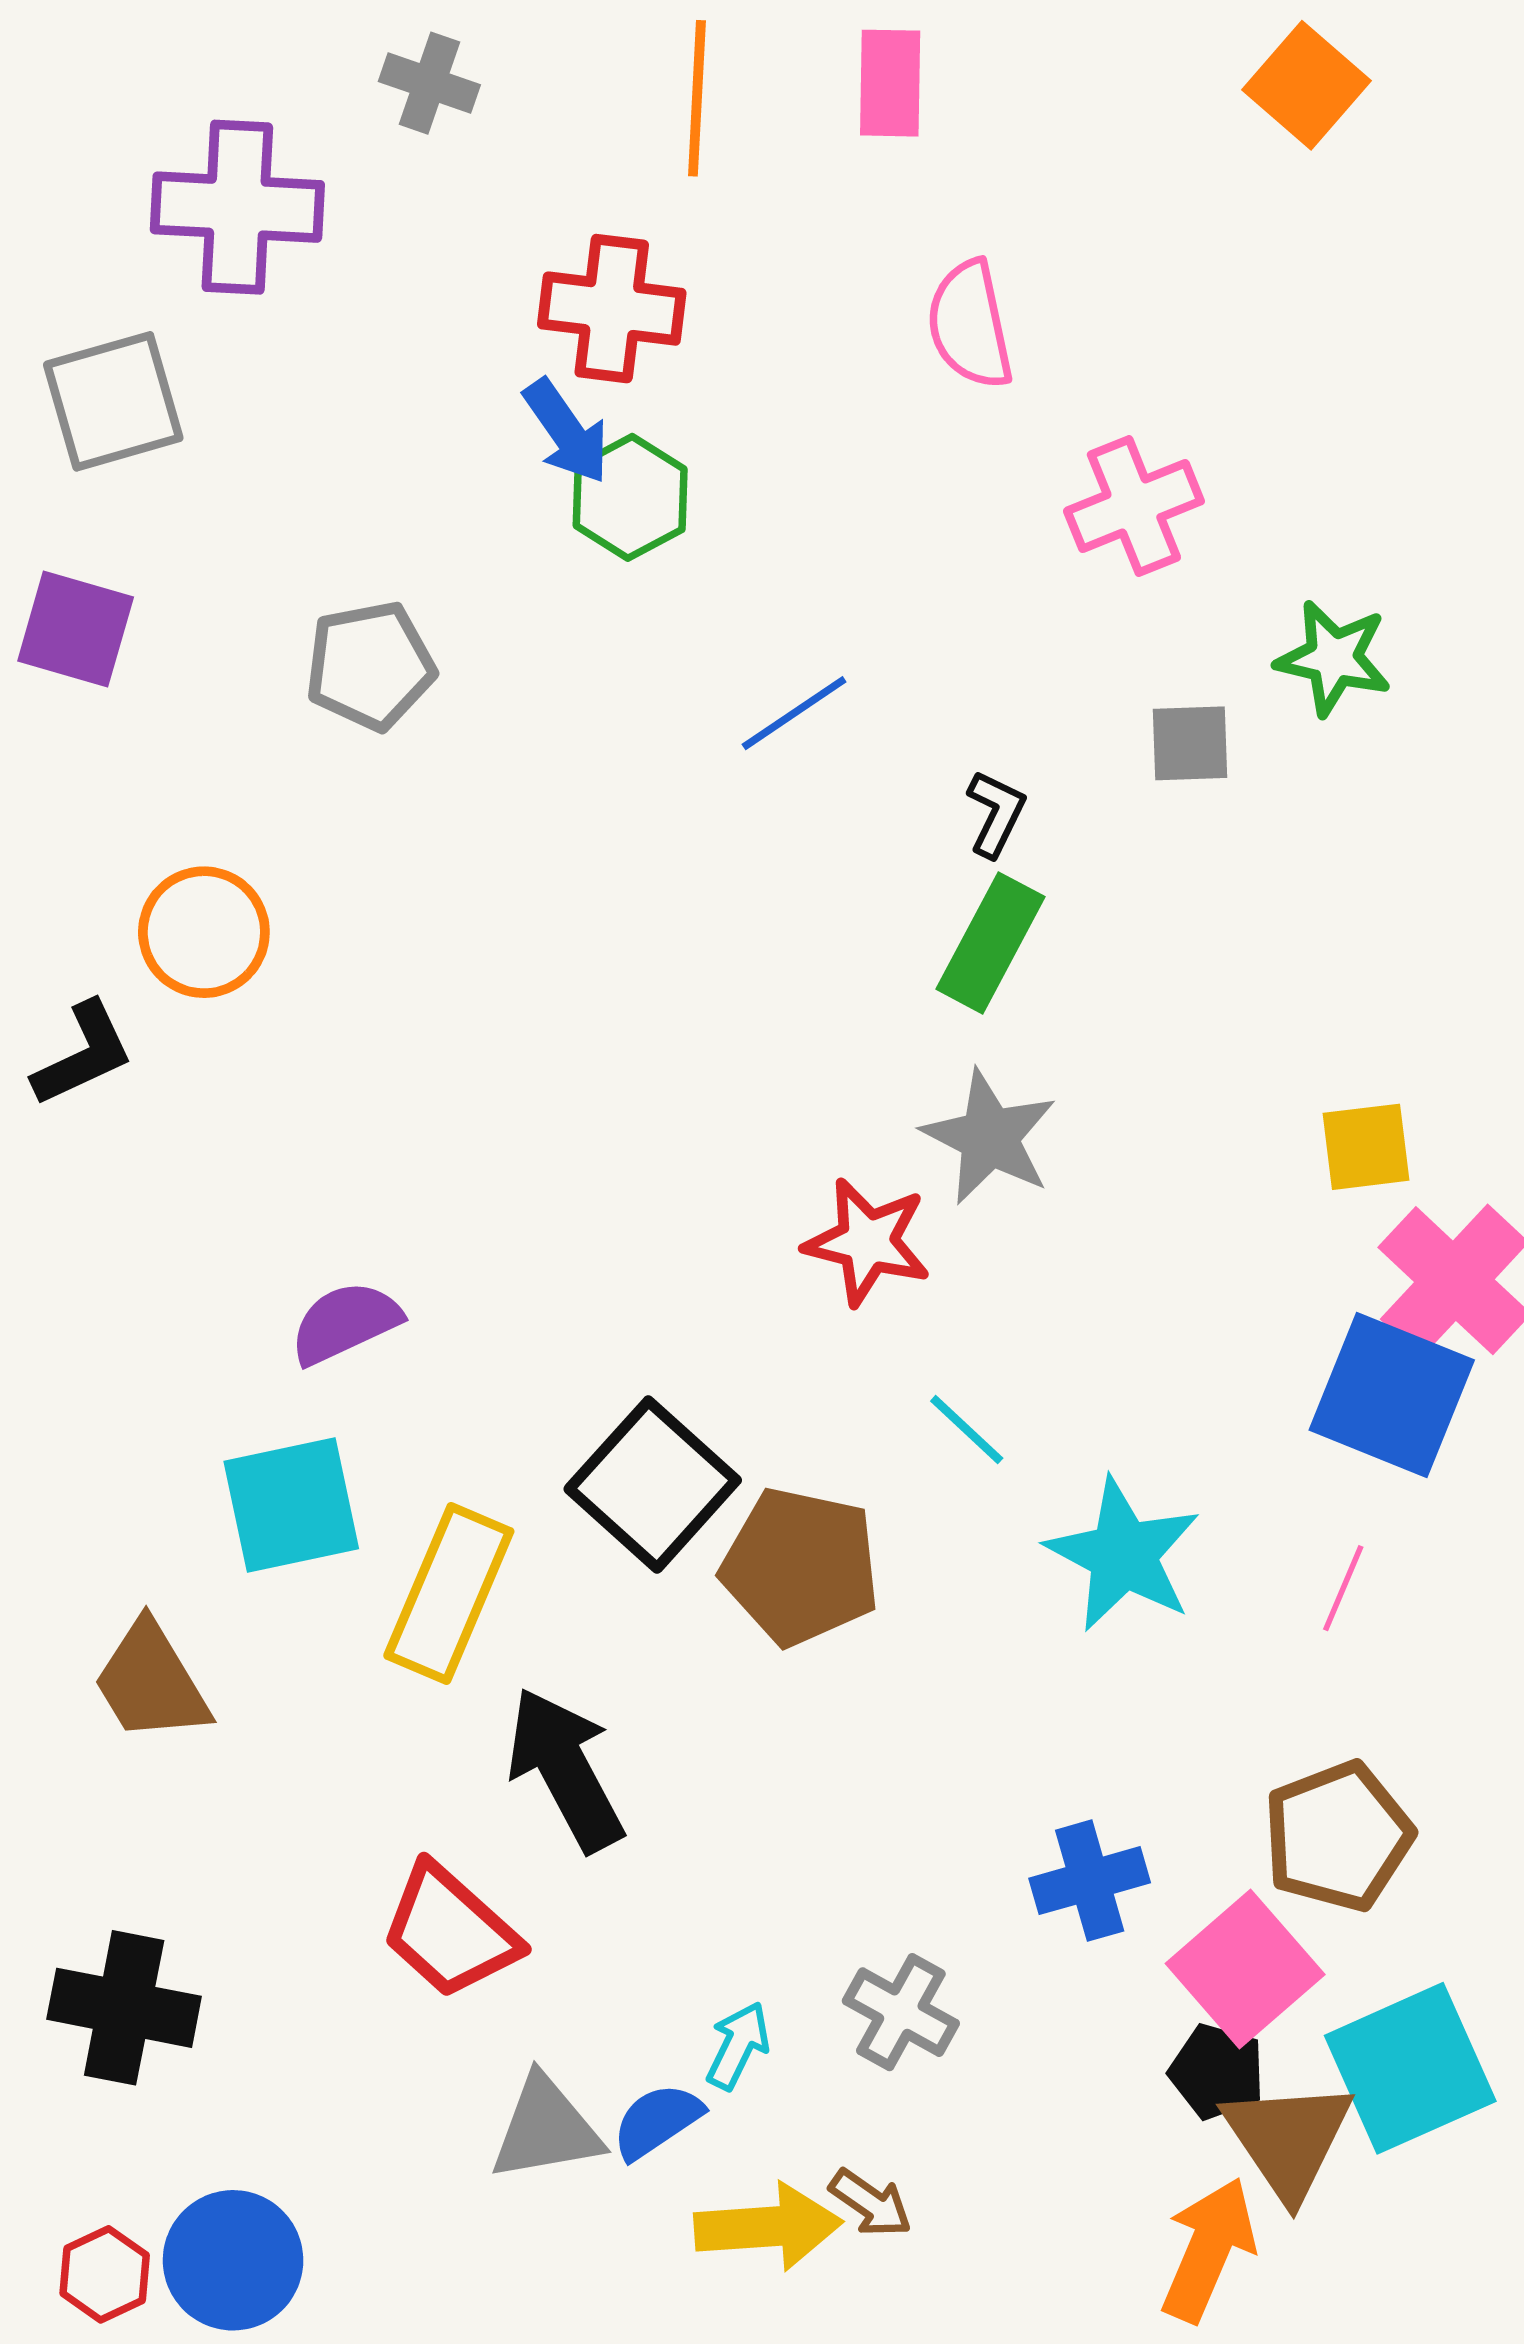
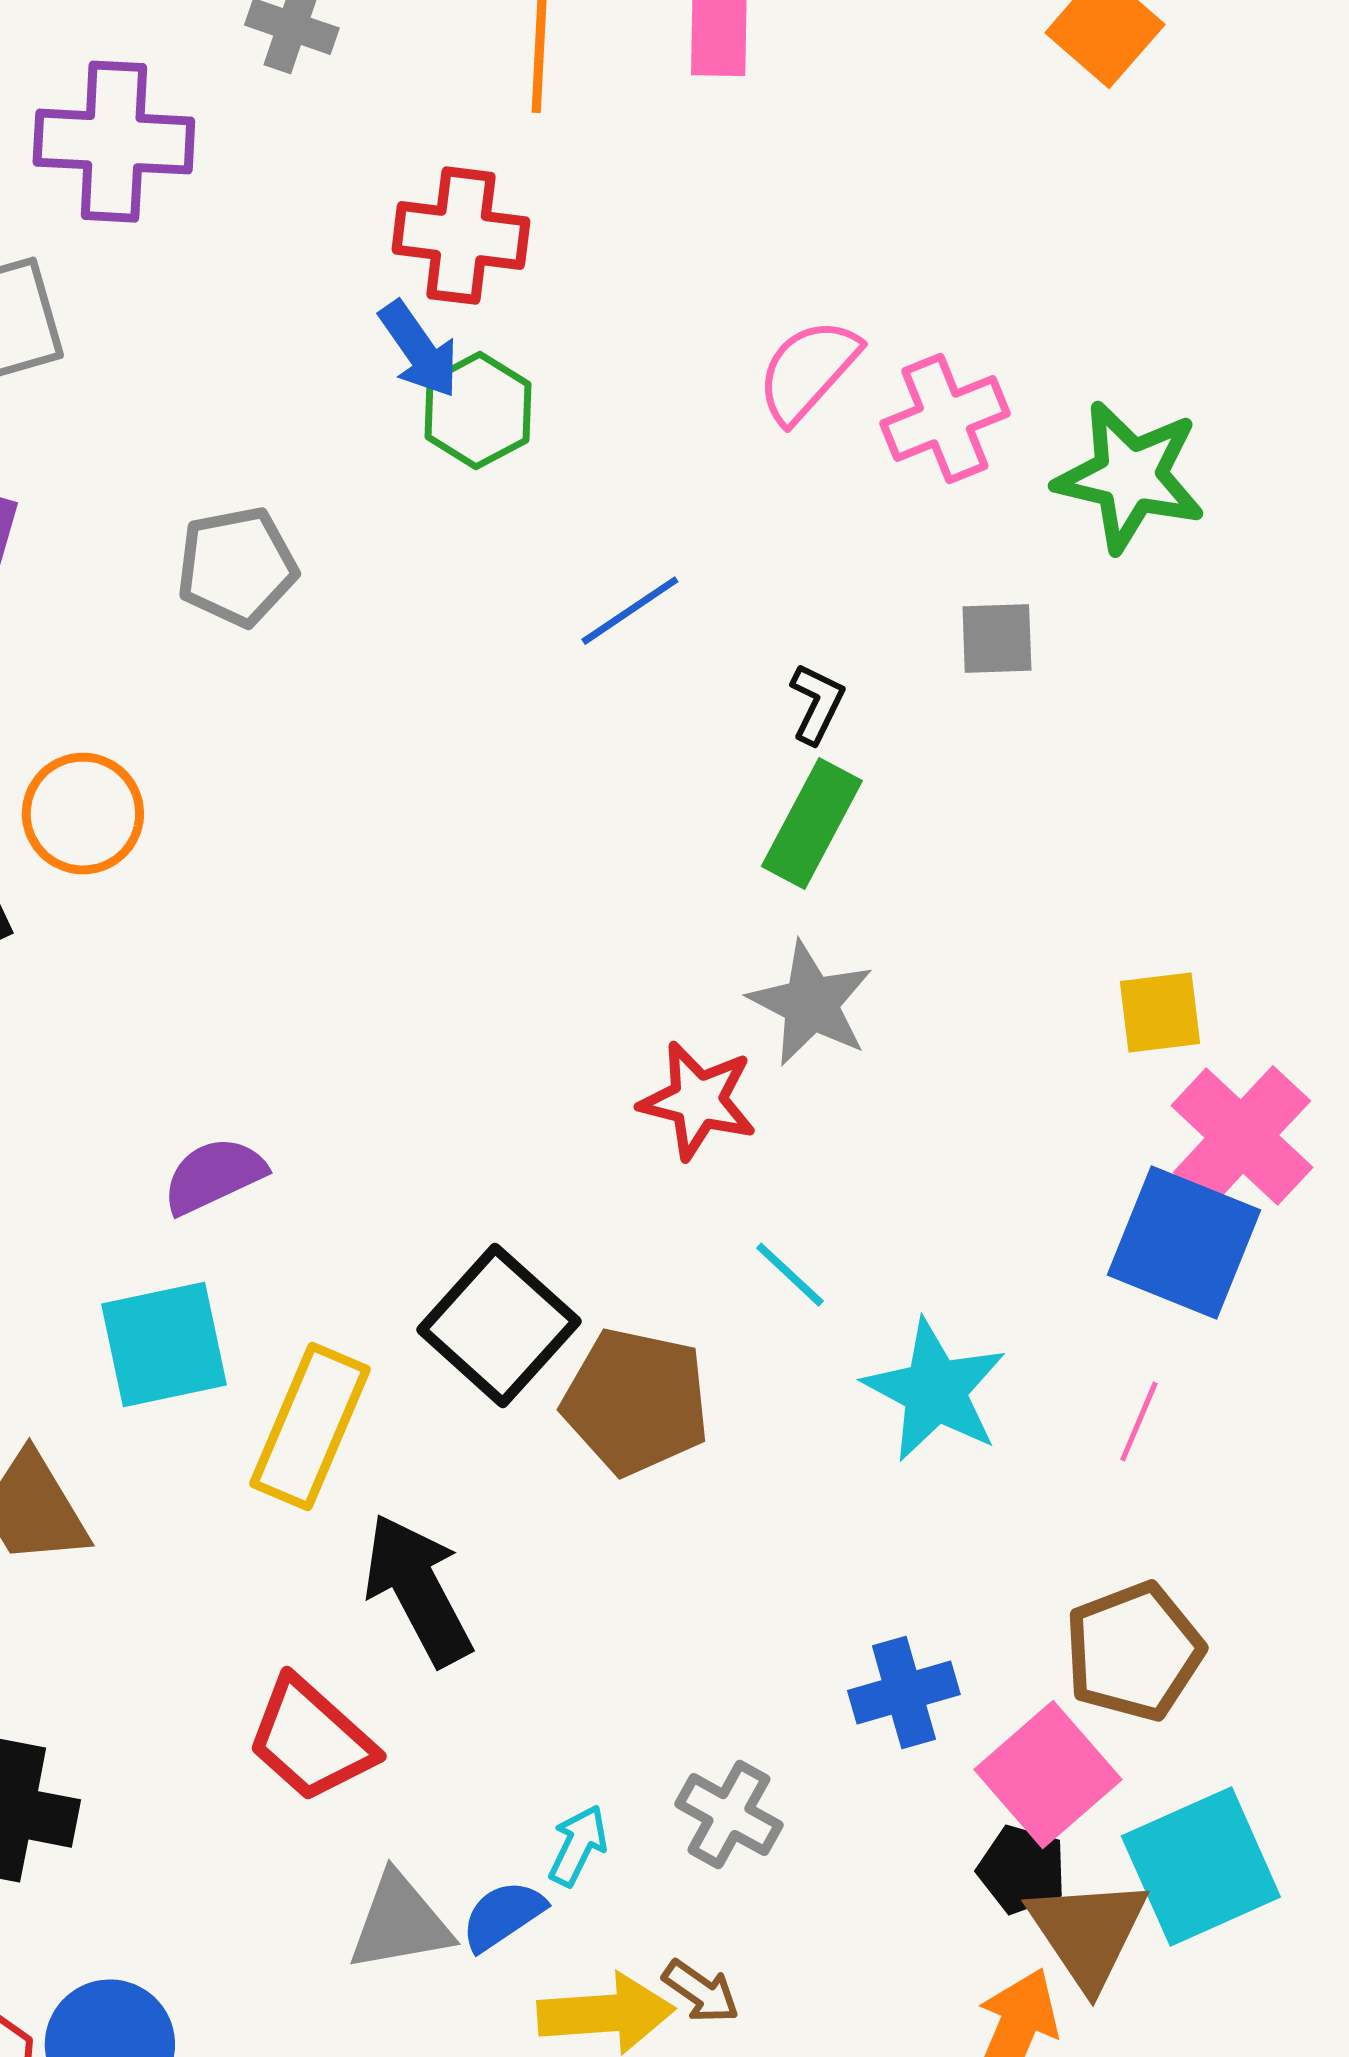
pink semicircle: (970, 325) -> (808, 371), moved, turned 54
green star: (1334, 658) -> (1130, 477), moved, size x1.4

